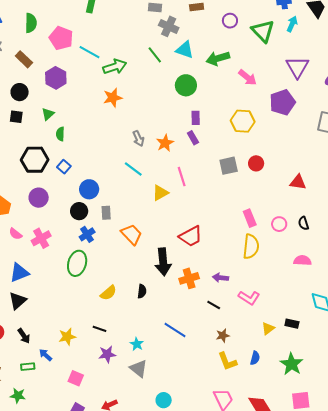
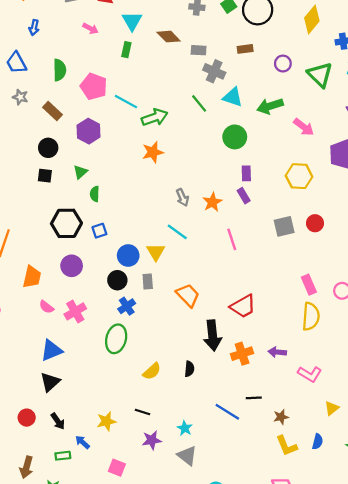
blue square: (64, 167) -> (99, 231), turned 32
yellow triangle: (160, 193) -> (156, 252), moved, turned -30
orange trapezoid: (131, 234) -> (188, 295), moved
black line: (214, 305) -> (254, 398), moved, turned -32

